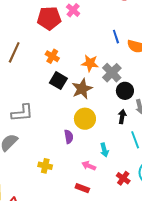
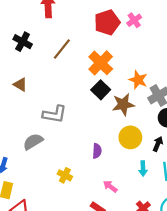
red pentagon: (49, 18) -> (107, 22), turned -30
orange cross: (52, 56) -> (101, 63), size x1.6
yellow circle: (85, 119) -> (130, 137), moved
cyan arrow: (104, 150) -> (143, 169), moved

